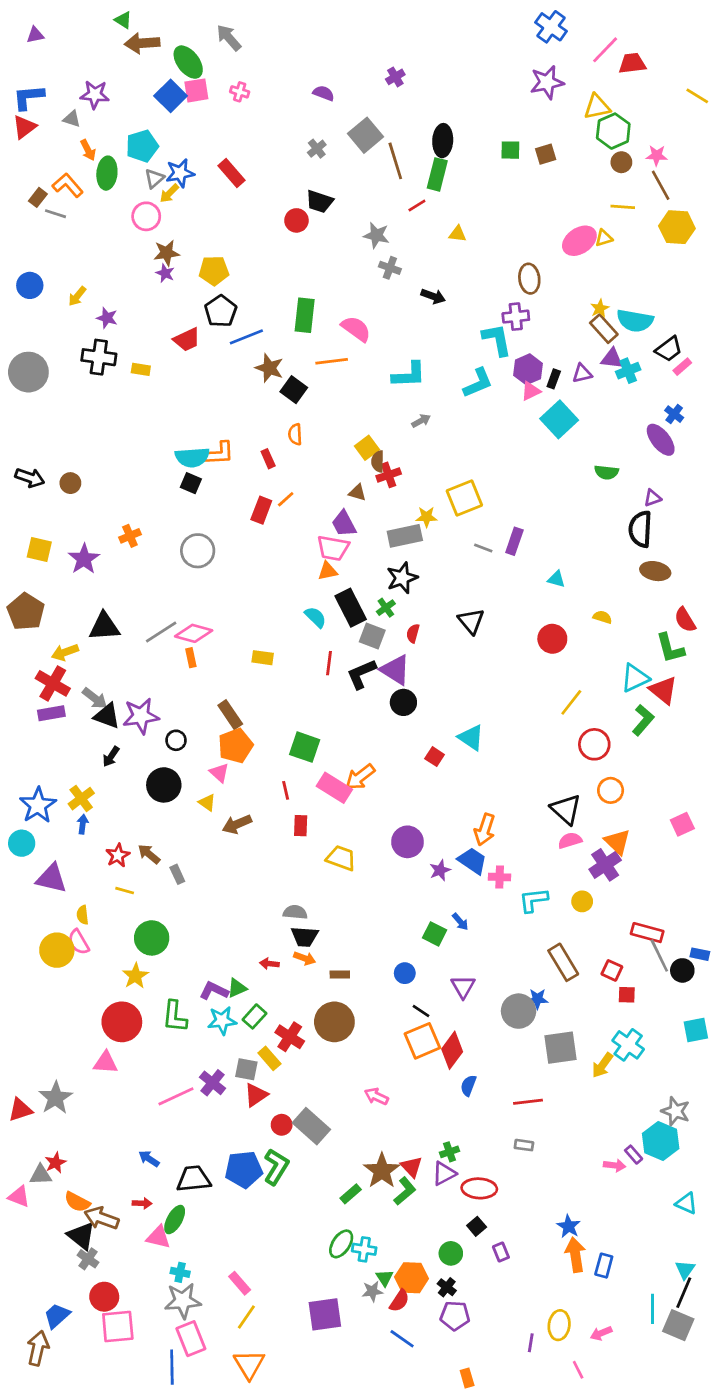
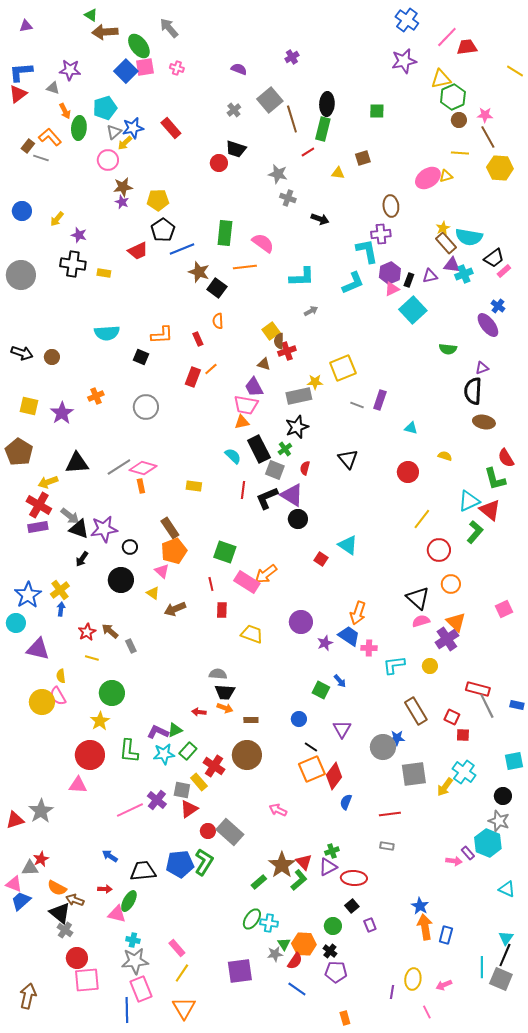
brown square: (546, 154) -> (363, 158), moved
cyan semicircle: (192, 457) -> (107, 333), moved
black circle: (682, 970) -> (503, 796), moved
brown arrow: (102, 1218) -> (75, 900), size x0.7
blue trapezoid: (57, 1316) -> (21, 901), moved

